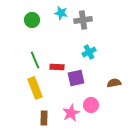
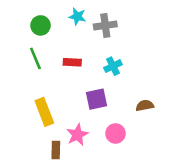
green line: (35, 60) -> (35, 58), moved
red rectangle: (57, 67) -> (72, 62), moved
pink star: (71, 113) -> (77, 135), moved

